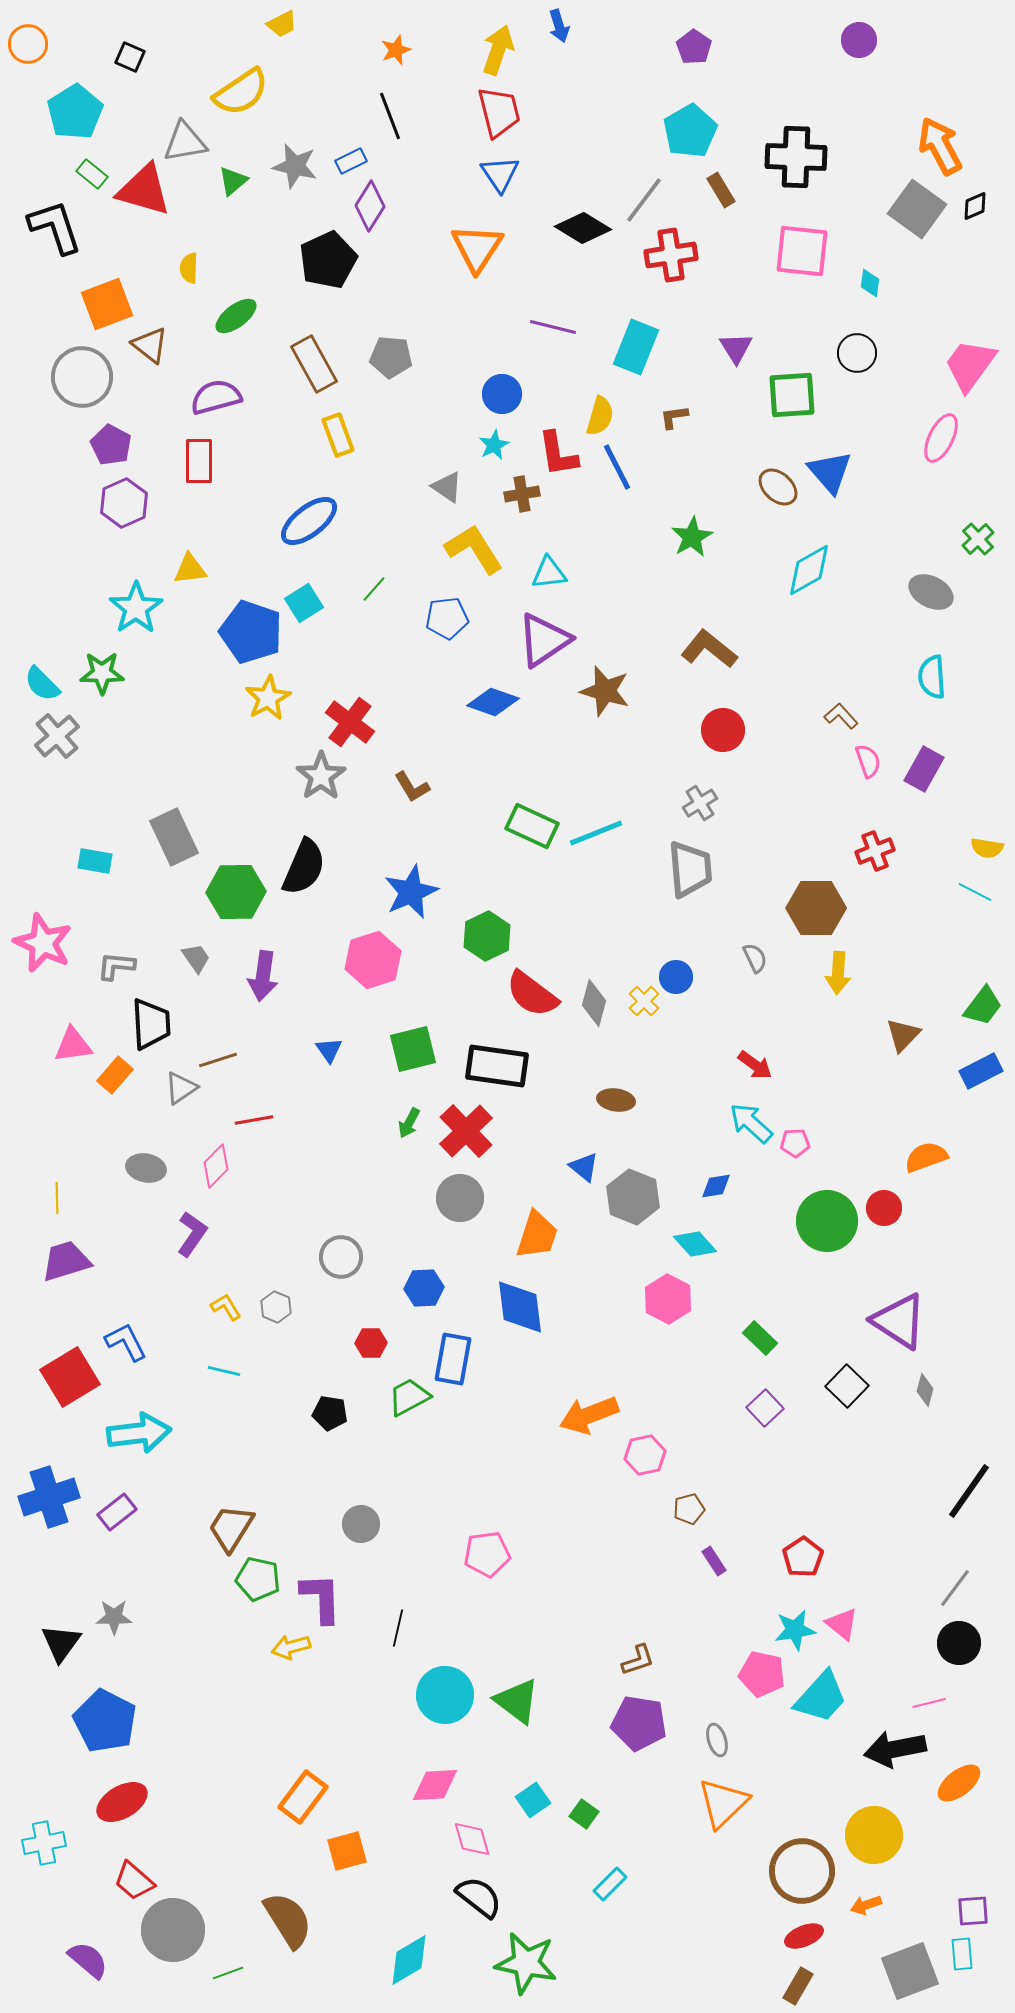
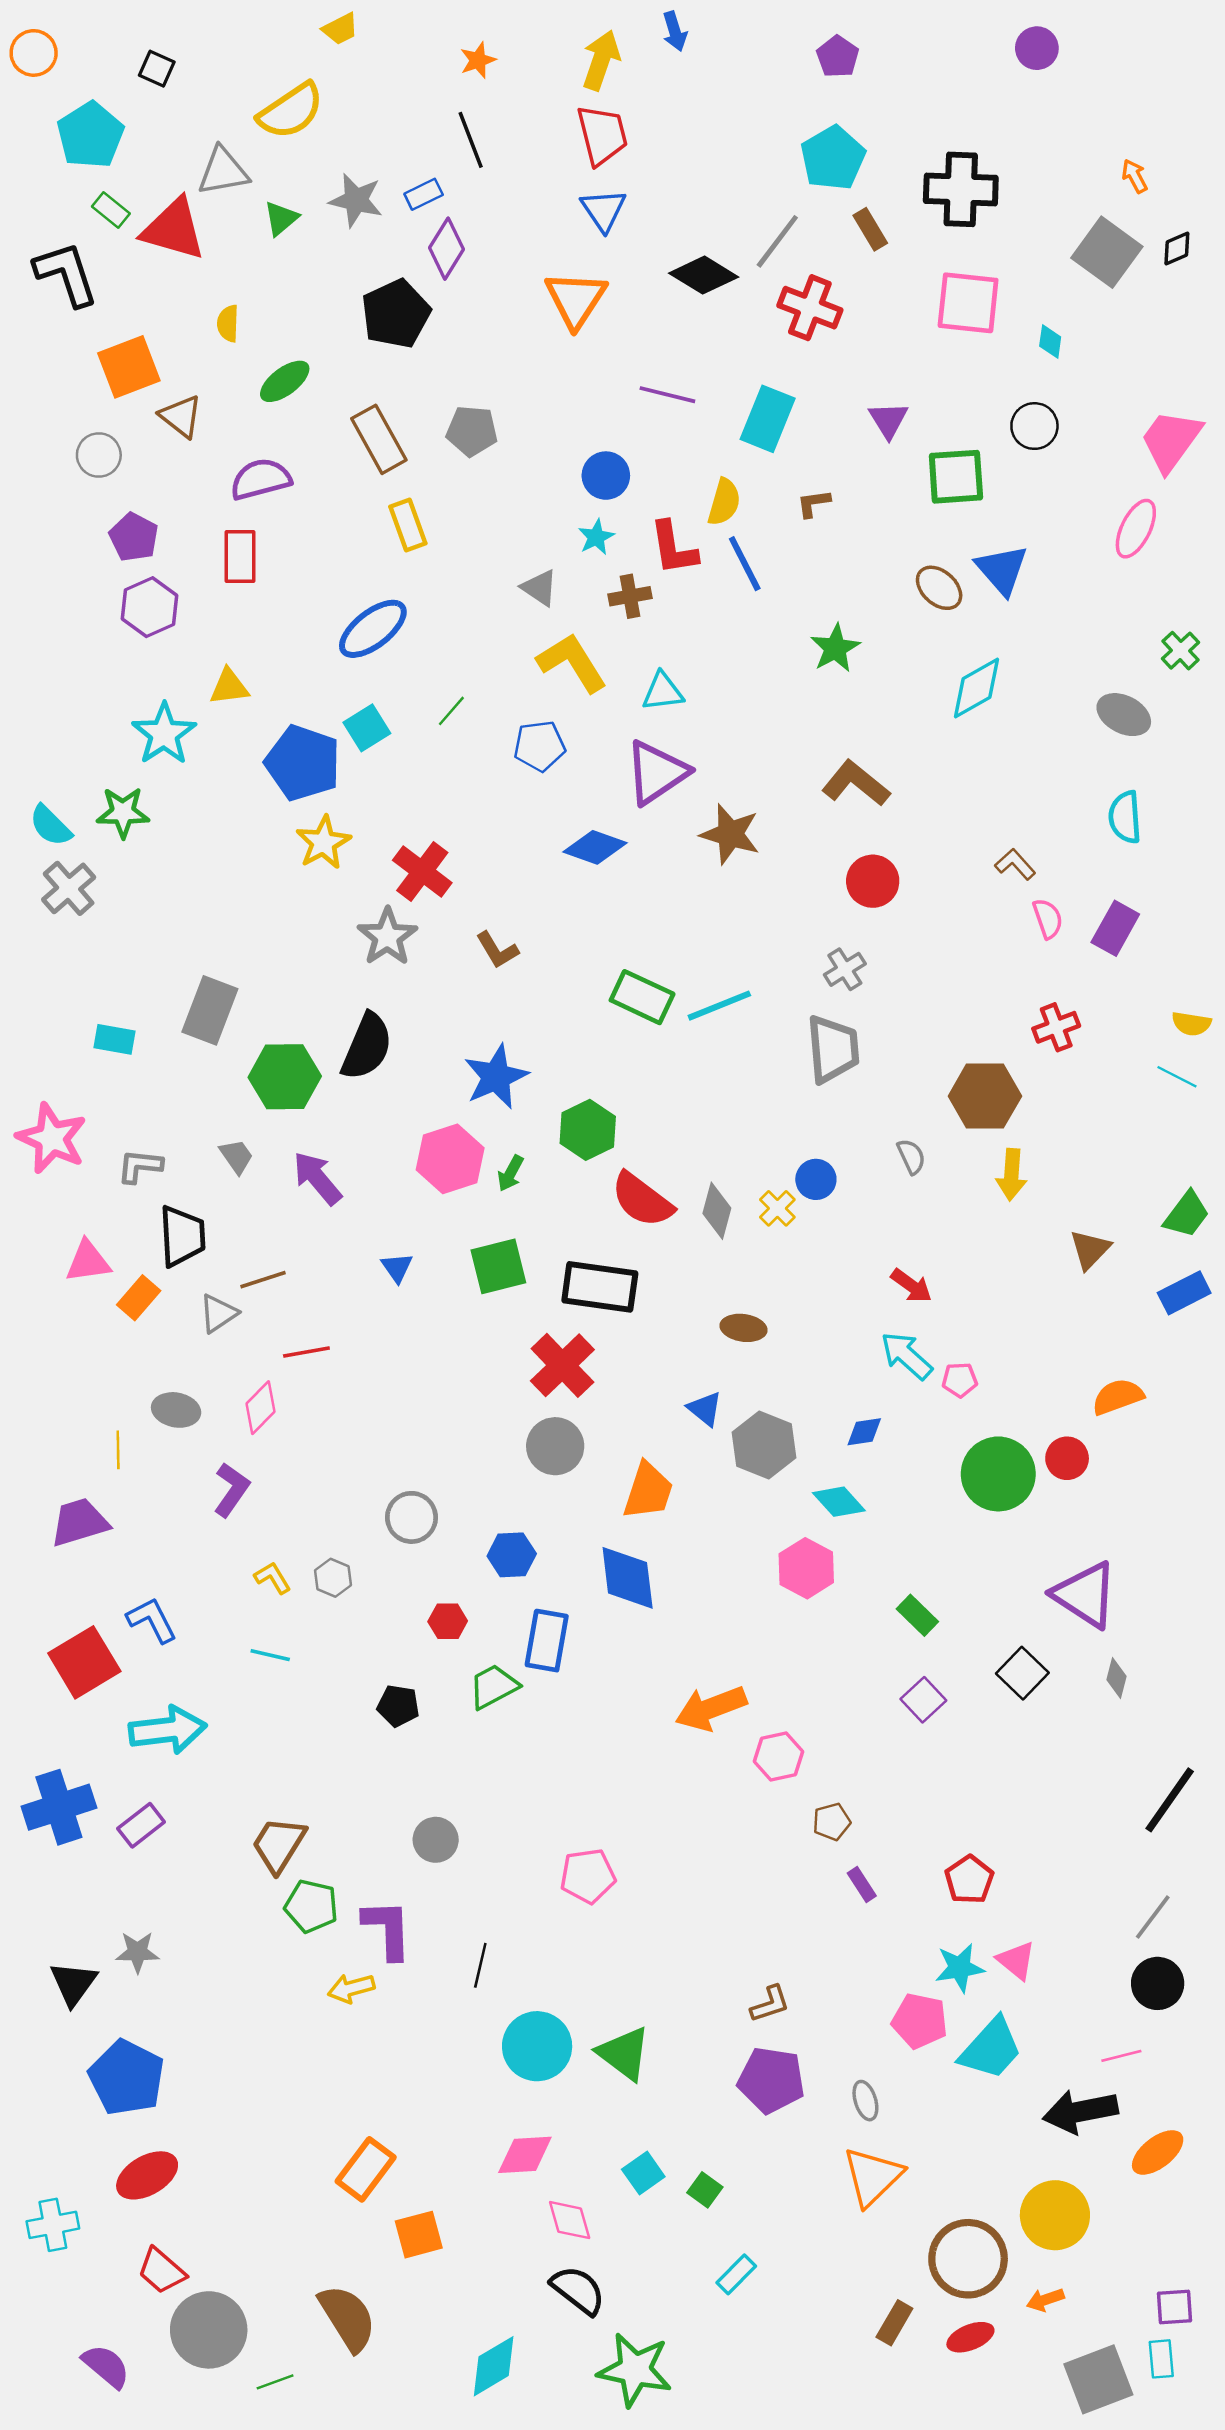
orange arrow: (940, 146) -> (1135, 176), size x0.5
red cross: (671, 255) -> (810, 308), turned 30
gray circle: (82, 377) -> (99, 455), size x0.6
gray rectangle: (174, 837) -> (210, 1010), turned 46
purple arrow: (263, 976) -> (317, 1178), turned 132
green arrow: (409, 1123) -> (510, 1173), moved
yellow line: (57, 1198) -> (118, 1450), moved
brown rectangle: (798, 1986) -> (894, 2323), moved

